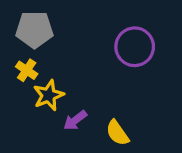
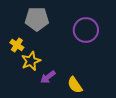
gray pentagon: (34, 30) -> (37, 19), moved

